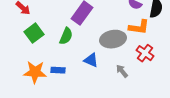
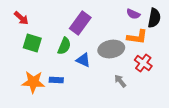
green square: (34, 33) -> (32, 43), turned -36
blue triangle: (91, 60) -> (83, 60), moved

